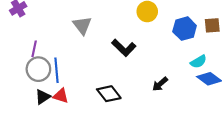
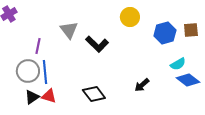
black L-shape: (124, 48) -> (97, 44), moved
purple line: (34, 49) -> (38, 46), moved

